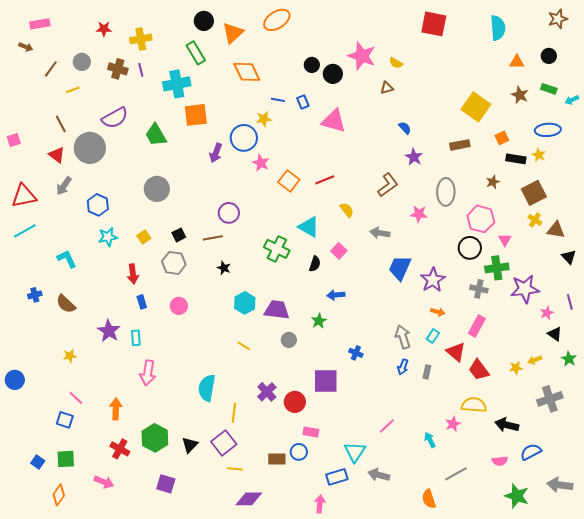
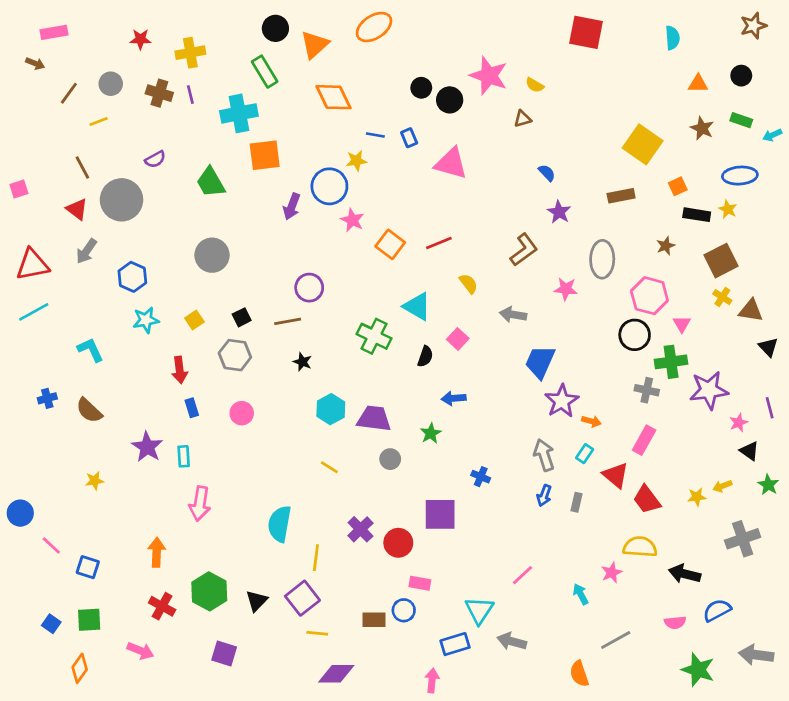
cyan semicircle: (498, 28) -> (672, 38), size x0.7
purple semicircle: (115, 118) -> (155, 159), size x0.6
purple star: (433, 280) -> (562, 401), moved
pink line: (76, 398) -> (51, 545), moved

